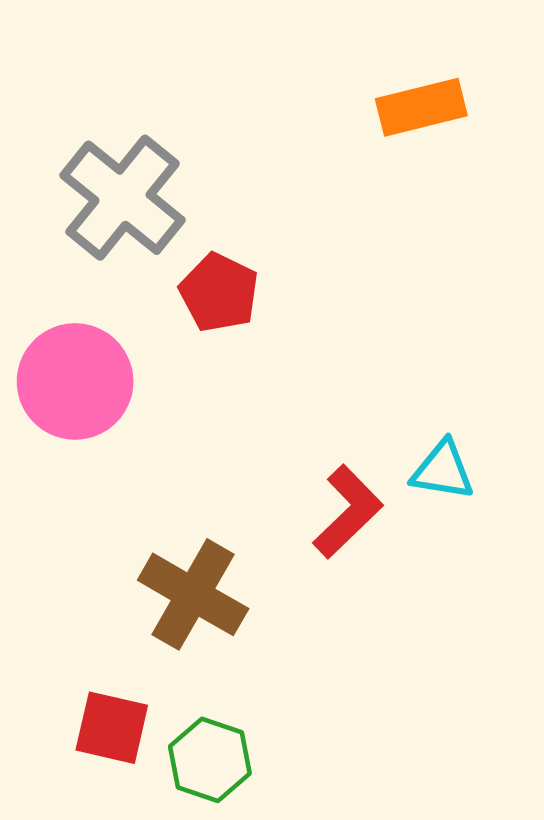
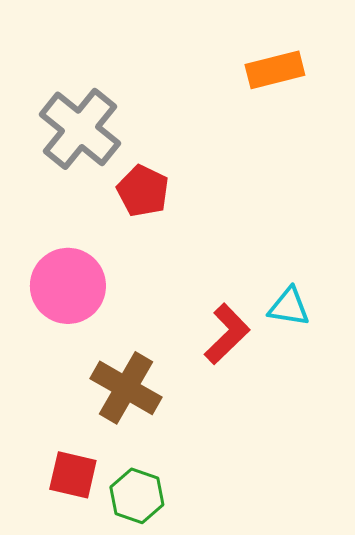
pink circle: (75, 381) -> (68, 286), moved

